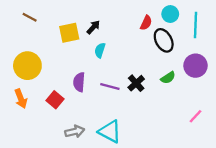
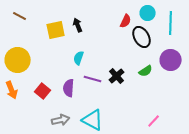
black arrow: (93, 27) -> (78, 25), turned -64
cyan semicircle: (100, 50) -> (79, 58), moved
purple semicircle: (79, 82) -> (69, 88), moved
pink line: (196, 116) -> (154, 121), moved

